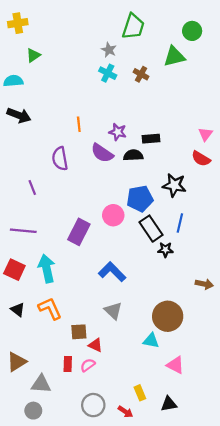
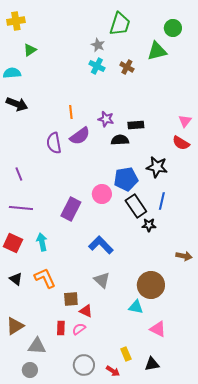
purple semicircle: (102, 153) -> (80, 136), moved, turned -70
purple line: (32, 187) -> (19, 174), moved
cyan arrow: (47, 269) -> (42, 242), size x0.7

